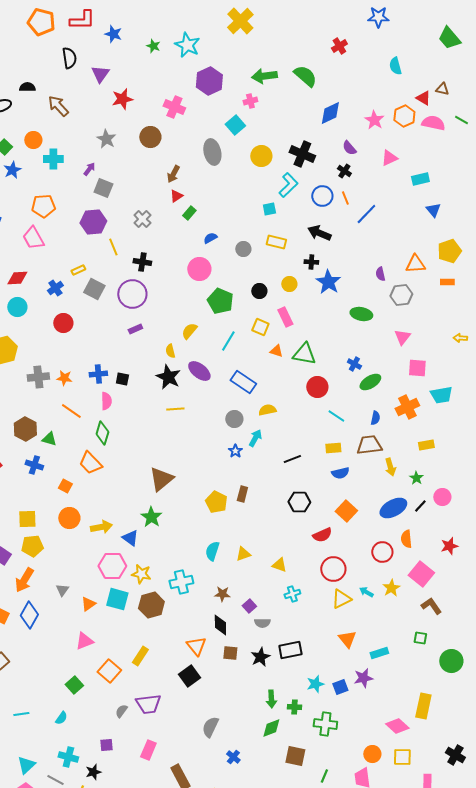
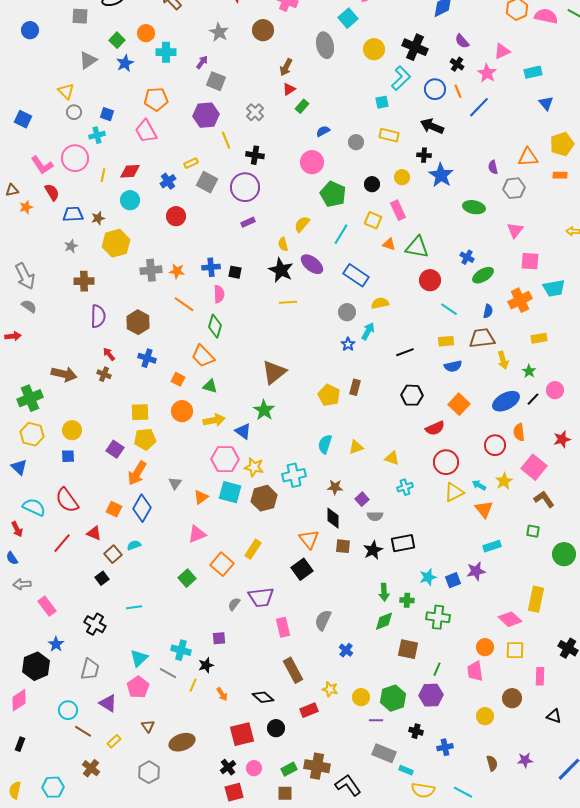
pink star: (374, 120) -> (487, 73), moved
green triangle: (49, 439) -> (210, 386), moved
orange triangle: (347, 639) -> (484, 509), moved
cyan semicircle: (61, 718) -> (134, 545), moved, turned -144
pink rectangle: (148, 750) -> (283, 627), moved, turned -36

